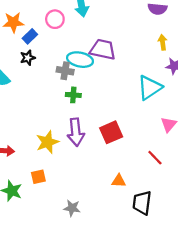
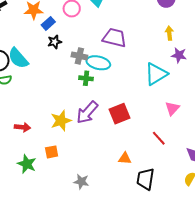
black star: (28, 58) -> (55, 42), moved
cyan ellipse: (80, 60) -> (98, 63), moved
purple arrow: (76, 132) -> (87, 112), turned 45

